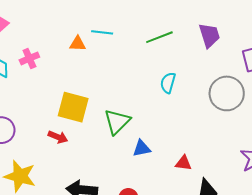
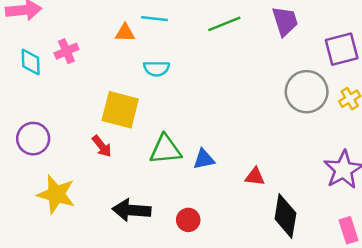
cyan semicircle: (168, 83) -> (156, 68), moved, turned -105
green triangle: (117, 122) -> (165, 150), moved, turned 40
red arrow: (58, 137) -> (102, 146), turned 30

